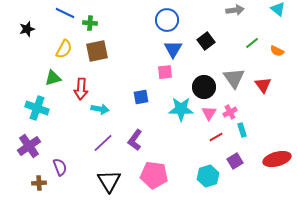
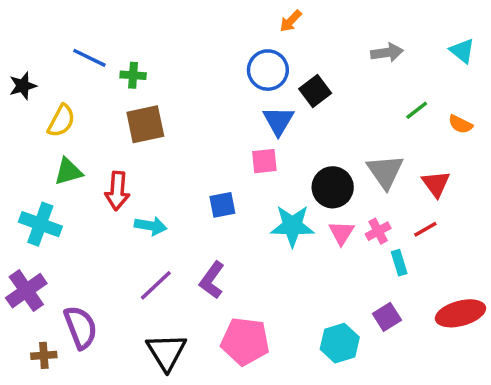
black square: (206, 41) -> (315, 91), moved
yellow semicircle: (64, 49) -> (61, 121), moved
red line: (216, 137) -> (425, 229), moved
purple semicircle: (60, 167) -> (81, 327), size x1.4

